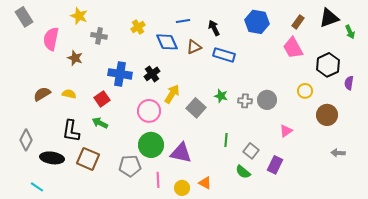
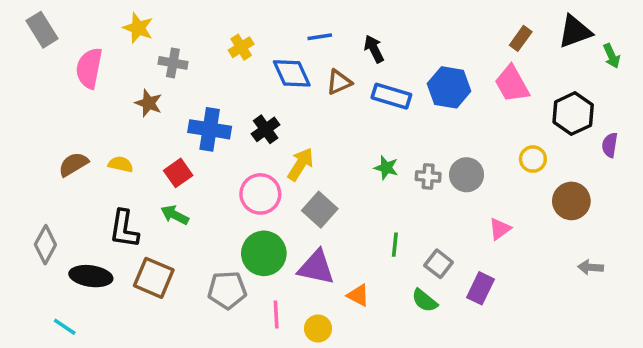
blue hexagon: (257, 22) -> (449, 87), moved
brown star: (75, 58) -> (149, 103), moved
gray square: (196, 108) -> (320, 210), moved
orange triangle: (205, 183) -> (358, 295), moved

